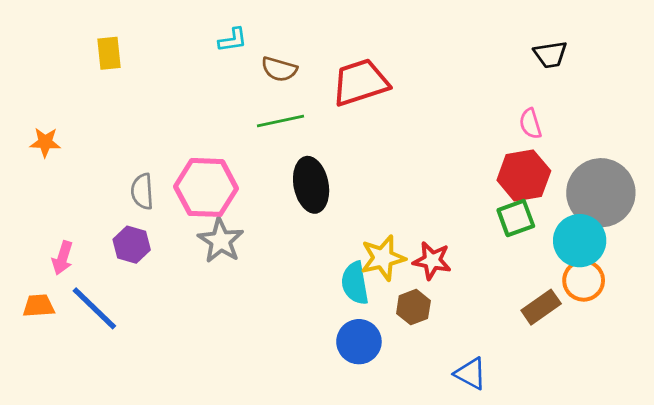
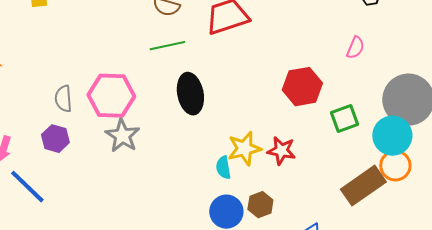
pink semicircle: (530, 124) -> (355, 48), turned -140
red hexagon: (524, 175) -> (302, 87), moved
cyan semicircle: (355, 283) -> (223, 168), size x0.7
brown hexagon: (413, 307) -> (260, 205), moved
brown rectangle: (541, 307) -> (363, 186), size x1.5

